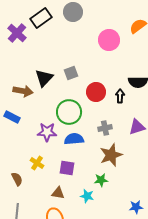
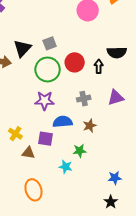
green circle: (69, 112) -> (48, 69), moved
purple star: (47, 132) -> (45, 101), moved
blue semicircle: (74, 139) -> (63, 122), moved
brown star: (111, 155) -> (90, 126), size x0.6
brown triangle: (58, 193) -> (28, 153), moved

